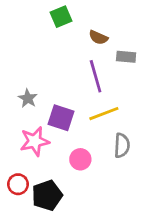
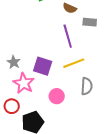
gray star: (28, 98) -> (14, 62), moved
pink star: (35, 141) -> (24, 83), turned -30
red circle: (18, 184) -> (12, 106), moved

